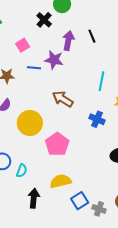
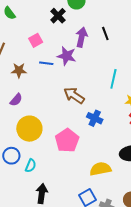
blue cross: (97, 119) -> (95, 118), moved
yellow circle: (30, 123) -> (29, 129), moved
yellow semicircle: (61, 181) -> (100, 169), moved

